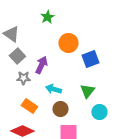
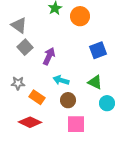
orange circle: (68, 43) -> (80, 16), moved
gray star: (23, 78) -> (18, 83), moved
green triangle: (87, 91) -> (95, 82), turned -42

